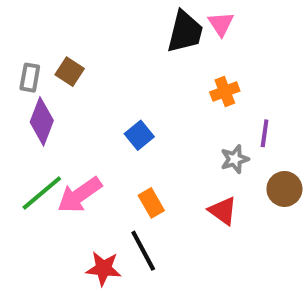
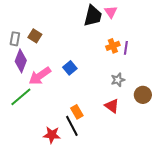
purple line: (265, 133) -> (126, 48), moved
pink arrow: (80, 195) -> (40, 76), moved
orange rectangle: (151, 203) -> (77, 112), moved

